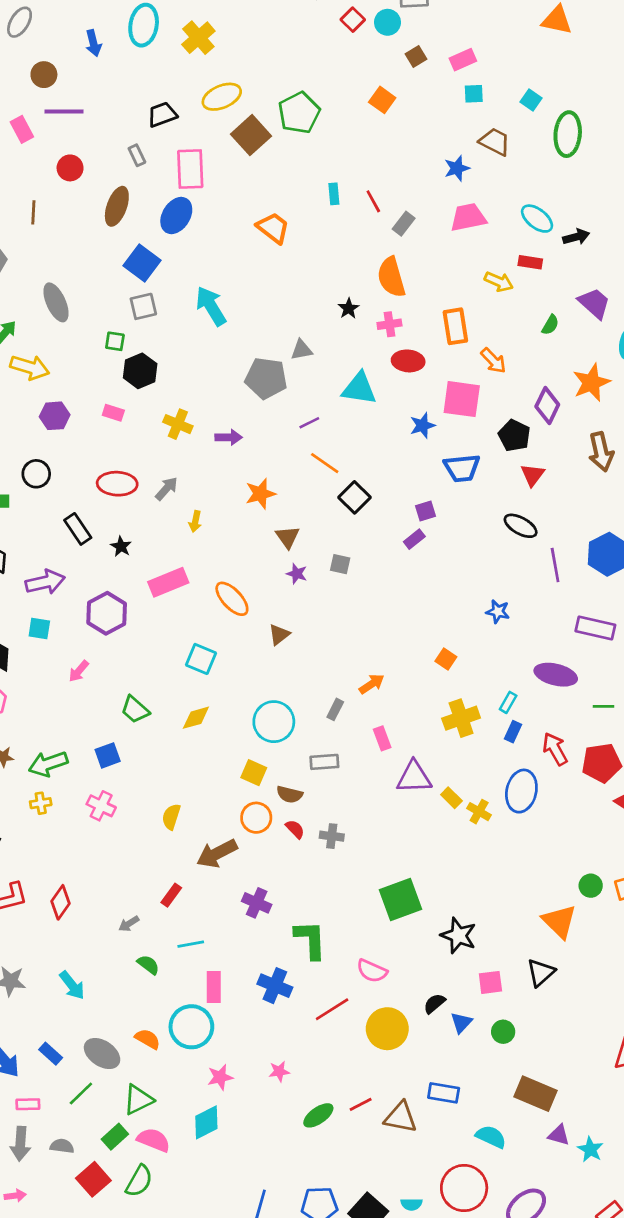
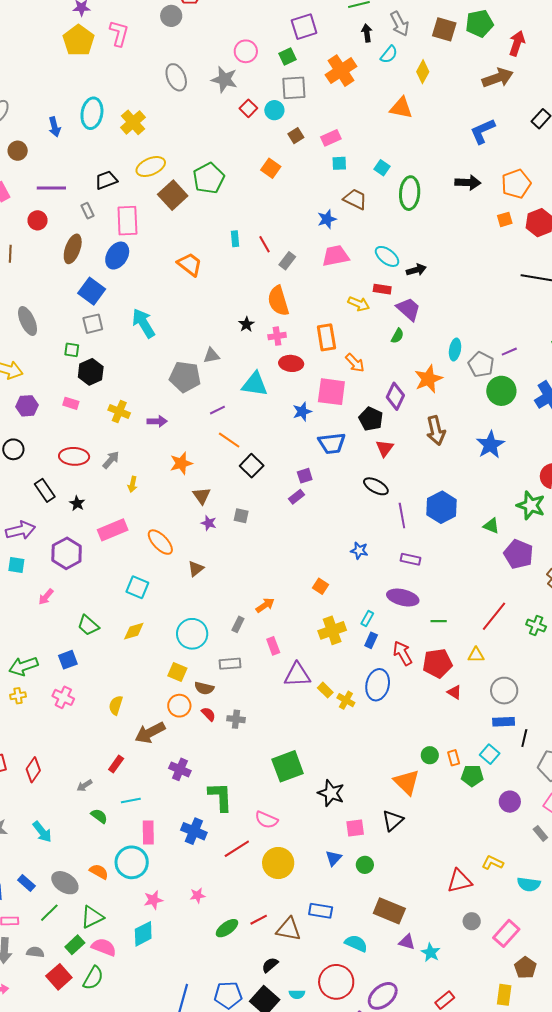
purple line: (64, 112) -> (51, 188), moved
purple trapezoid: (594, 303) -> (408, 309), moved
purple rectangle: (595, 628) -> (411, 559), moved, size x0.7
black semicircle: (434, 1004) -> (270, 965), moved

